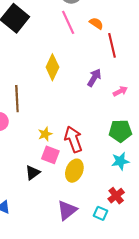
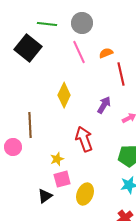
orange semicircle: (96, 23) -> (106, 53), turned -56
red arrow: (73, 139) -> (84, 139), moved
pink square: (50, 155) -> (62, 179), turned -36

